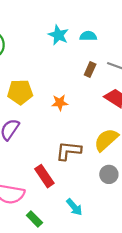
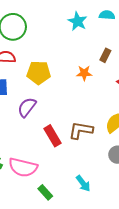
cyan semicircle: (88, 36) -> (107, 15), moved
orange star: (60, 103) -> (84, 73), moved
red rectangle: (44, 176) -> (53, 136), moved

